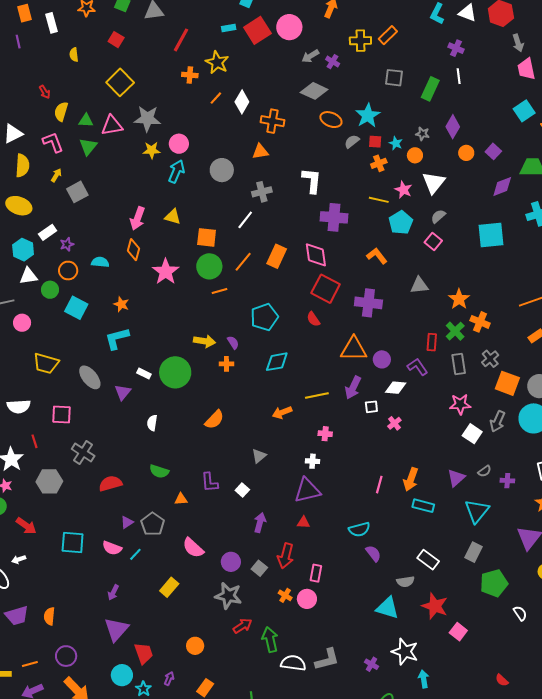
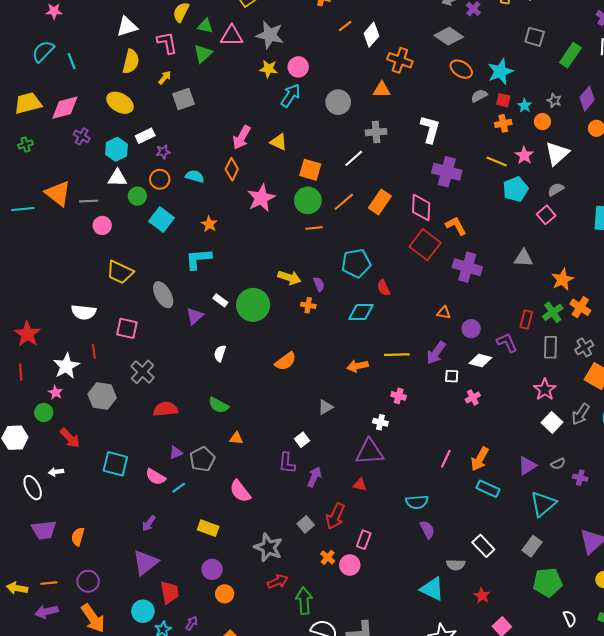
orange L-shape: (377, 256) -> (456, 226), moved
red semicircle: (313, 319) -> (383, 288), moved
orange triangle: (354, 349) -> (444, 313), size x0.5
pink star: (460, 404) -> (545, 390), turned 30
purple L-shape: (210, 482) -> (287, 463), moved
purple circle: (231, 562) -> (212, 569), moved
yellow rectangle: (169, 587) -> (208, 528), turned 60
red star: (435, 606) -> (482, 596), size x0.6

